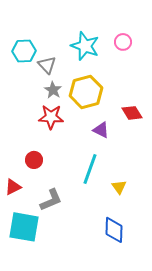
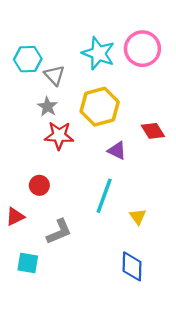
pink circle: (123, 42) -> (142, 49), size x1.8
gray star: (53, 90) -> (47, 107), moved
cyan square: (24, 227) -> (28, 263), size x0.6

